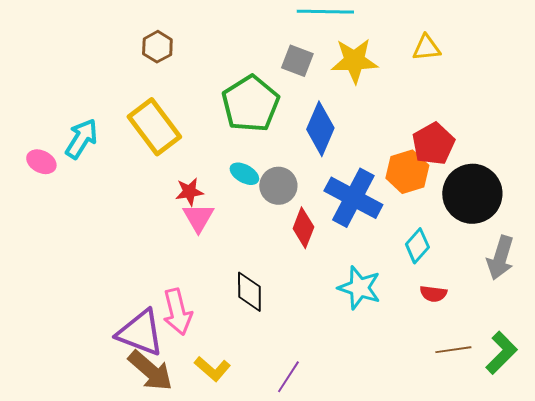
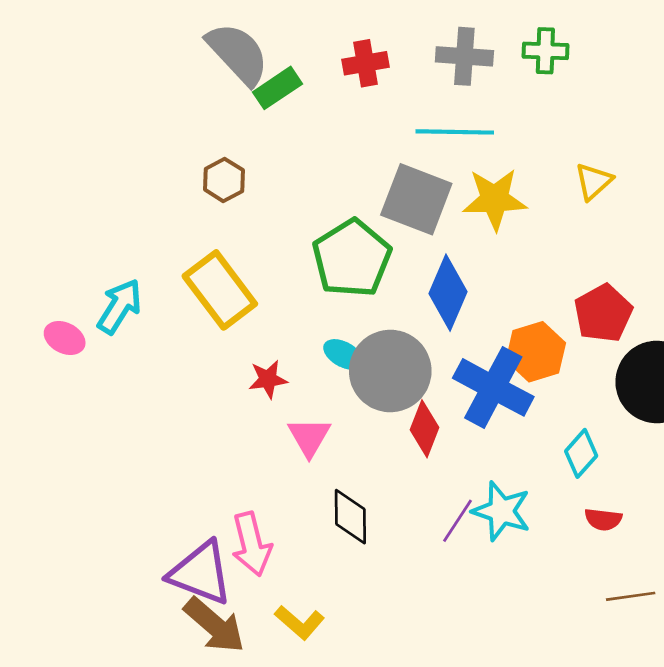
yellow triangle: (426, 48) -> (594, 181), turned -36
gray square: (297, 61) -> (416, 199), size x1.6
orange hexagon: (407, 172) -> (536, 352), moved
gray circle: (278, 186) -> (390, 371), size x1.6
pink triangle: (198, 218) -> (309, 437), moved
purple line: (288, 377) -> (458, 521), moved

